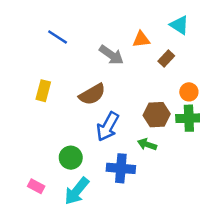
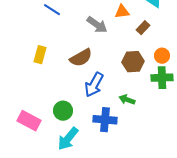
brown hexagon: (157, 115) -> (133, 62), moved
pink rectangle: (36, 186) -> (29, 121), moved, size x1.6

